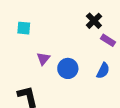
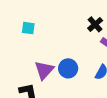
purple triangle: (43, 59) -> (44, 70), moved, size x1.5

